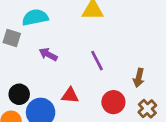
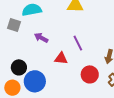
red triangle: (70, 95) -> (61, 58), moved

